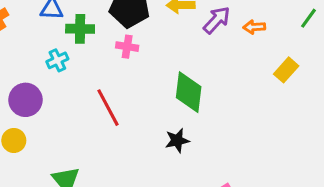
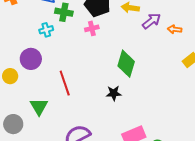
pink cross: (127, 47) -> (92, 28), turned -32
purple circle: (25, 100) -> (31, 59), moved
red line: (108, 108) -> (65, 83), moved

